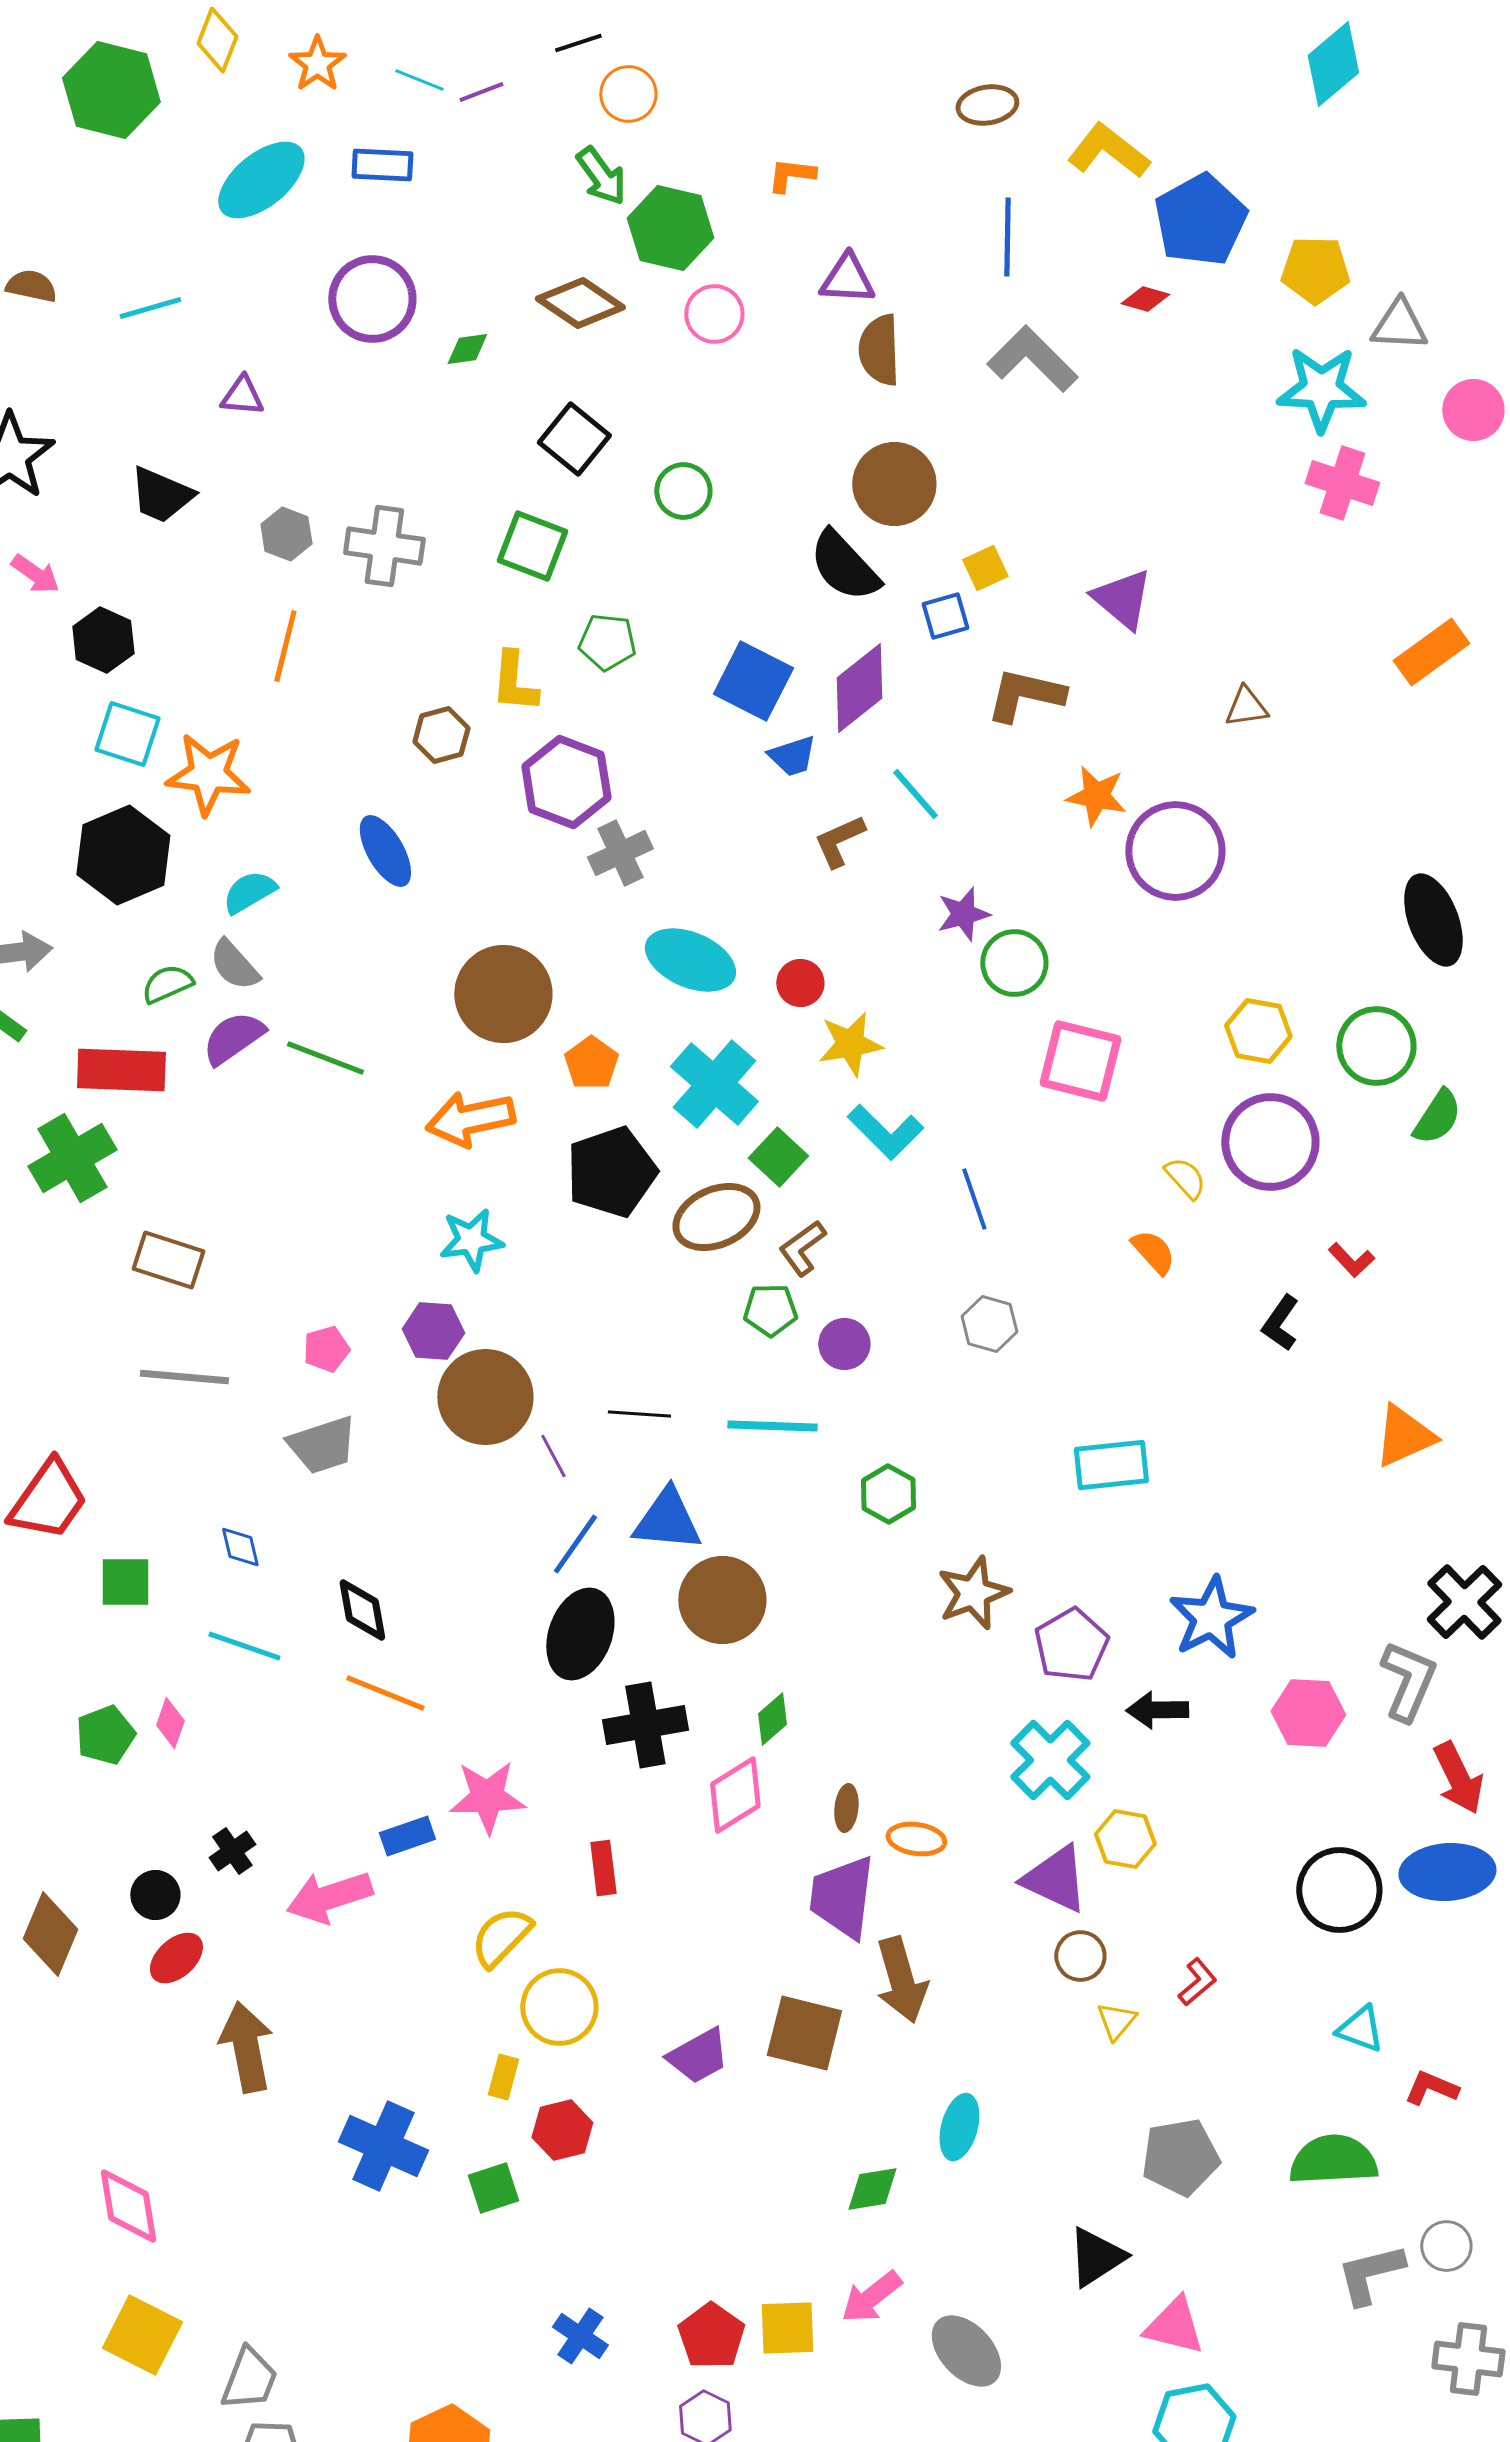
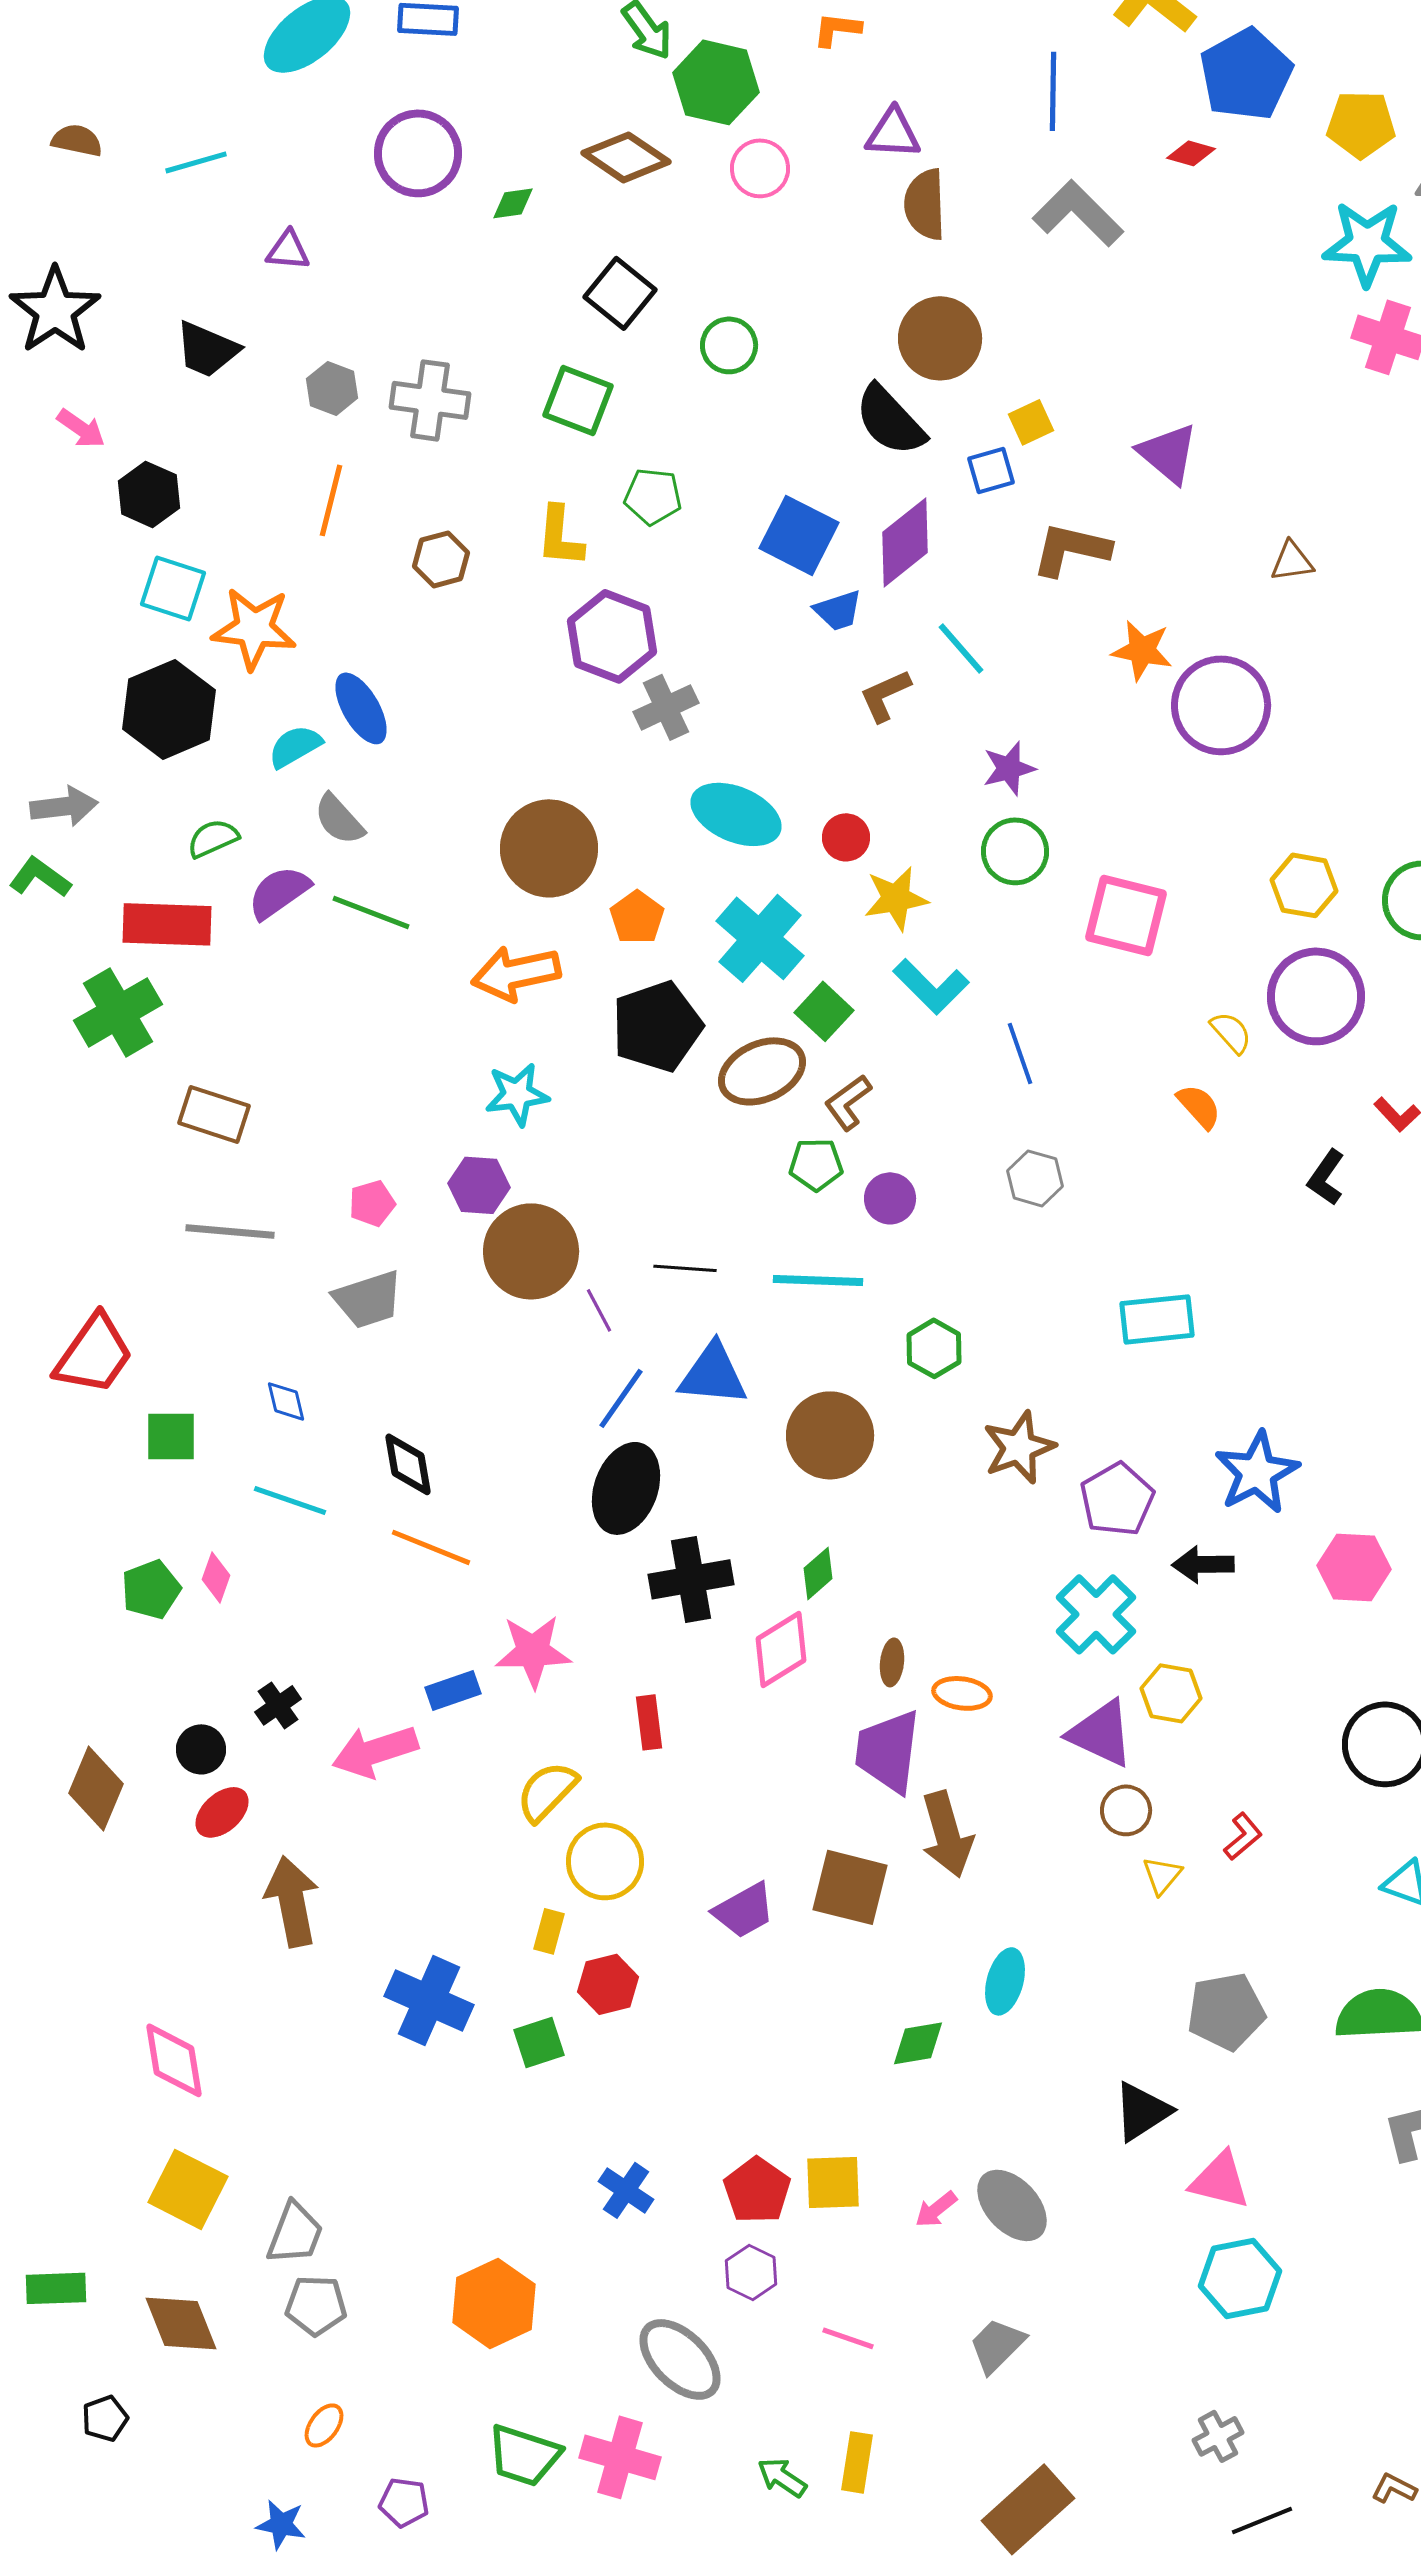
brown hexagon: (441, 735) -> (441, 559), moved
blue ellipse: (385, 851) -> (361, 708), moved
green circle: (1014, 963) -> (1015, 851), moved
gray semicircle: (234, 965) -> (339, 819), moved
brown circle: (722, 1600) -> (830, 1435), moved
pink arrow: (871, 2297) -> (936, 2209), moved, size x0.7

